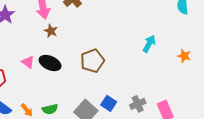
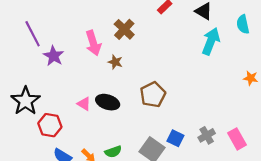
brown star: (51, 31) -> (115, 62), moved
cyan arrow: (149, 44) -> (211, 41), moved, size x1.4

